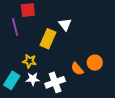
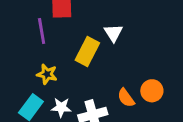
yellow star: (30, 61) -> (47, 74), moved

